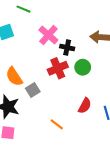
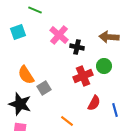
green circle: (83, 67) -> (104, 66), moved
red cross: (58, 68) -> (83, 76), moved

